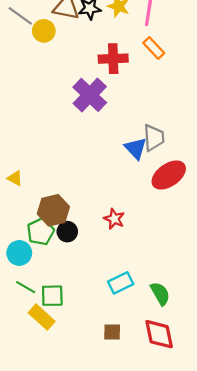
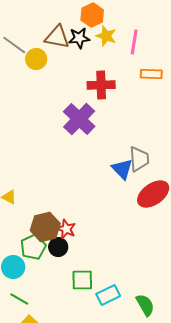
orange rectangle: (154, 48) -> (151, 74), moved, turned -45
red star: (114, 219) -> (66, 229), moved
green square: (52, 296) -> (82, 280), moved

